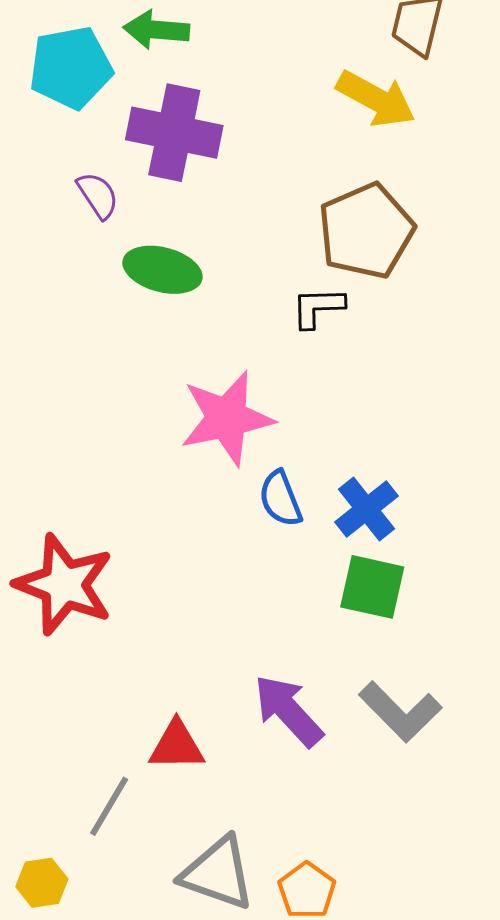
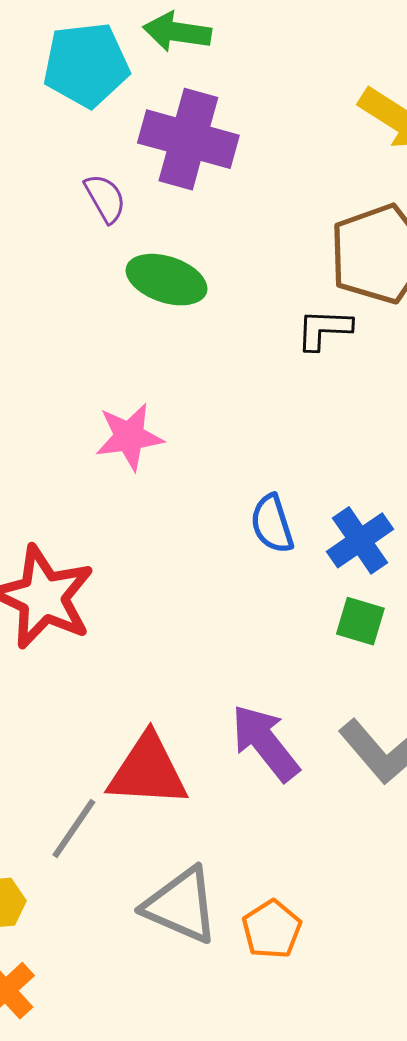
pink star: (227, 418) -> (129, 437), moved, size x0.7
green square: (372, 587) -> (360, 621), size x0.7
red triangle: (177, 746) -> (148, 771), size x1.4

